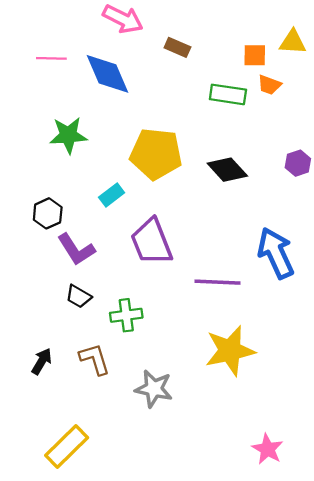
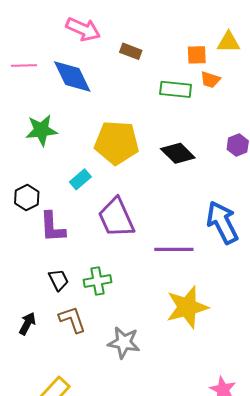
purple L-shape: (76, 249) -> (52, 227), turned 32
black trapezoid: (79, 296) -> (58, 280), moved, turned -145

